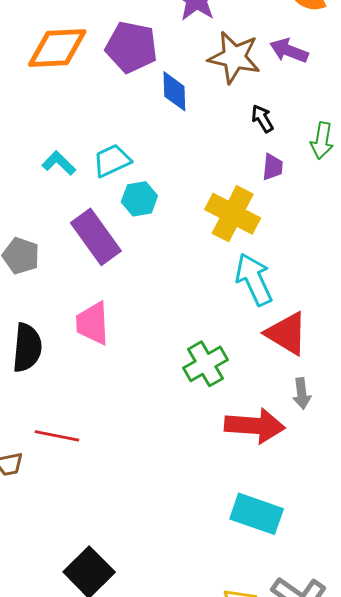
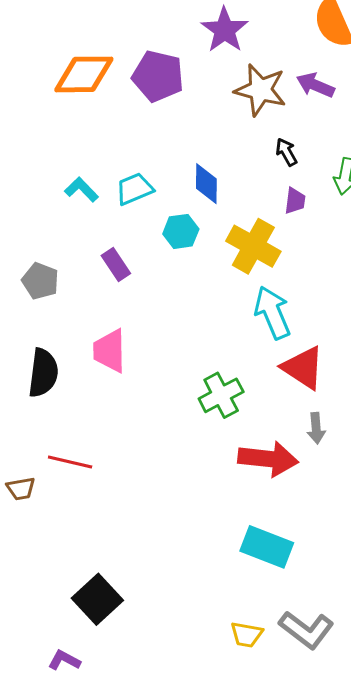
blue diamond: (174, 91) -> (206, 184), moved
cyan hexagon: (139, 199) -> (181, 231), moved
purple rectangle: (96, 237) -> (116, 264), size x0.6

